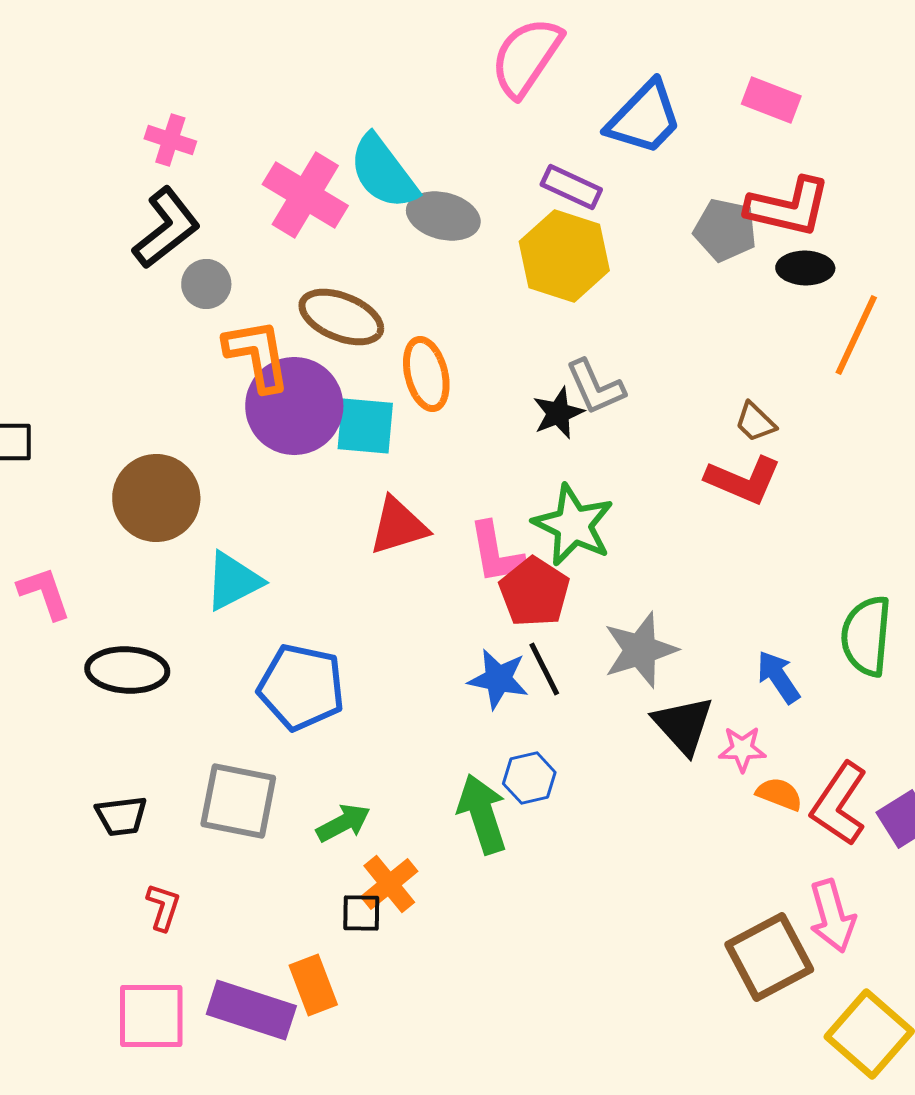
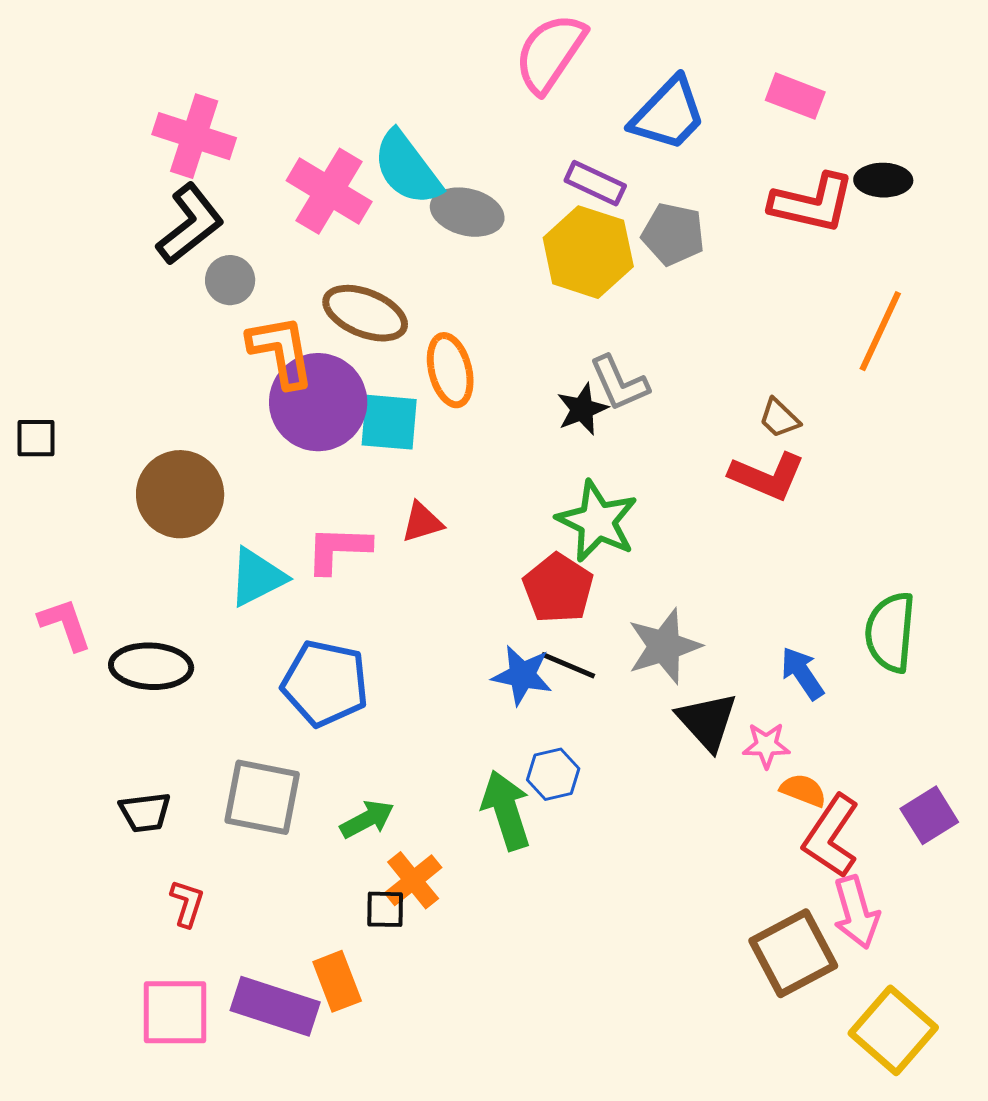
pink cross: (170, 140) -> (194, 136), size x1.6
gray pentagon: (725, 230) -> (673, 234), moved
black ellipse: (805, 268) -> (883, 180), moved
red triangle: (398, 526) -> (422, 522), size x0.7
pink L-shape: (496, 553) -> (338, 549), moved, turned 102
pink L-shape: (44, 593) -> (65, 624), moved
black line: (544, 669) -> (568, 665), turned -40
red L-shape: (839, 804) -> (831, 836), moved

